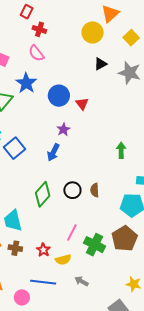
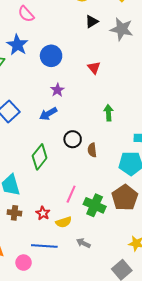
red triangle: (82, 104) -> (94, 68), moved
green arrow: (121, 150) -> (108, 113), moved
blue arrow: (53, 152) -> (48, 114), turned 36
black circle: (72, 190) -> (73, 139), moved

